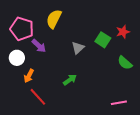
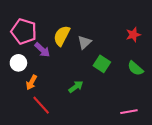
yellow semicircle: (54, 19) -> (62, 36), moved
green square: (103, 40) -> (102, 64), moved
gray triangle: (78, 48) -> (85, 42), moved

